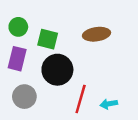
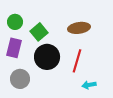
green square: (48, 39) -> (39, 32), turned 36
red line: (81, 99) -> (77, 61), moved

